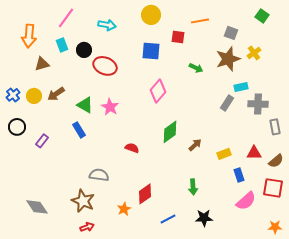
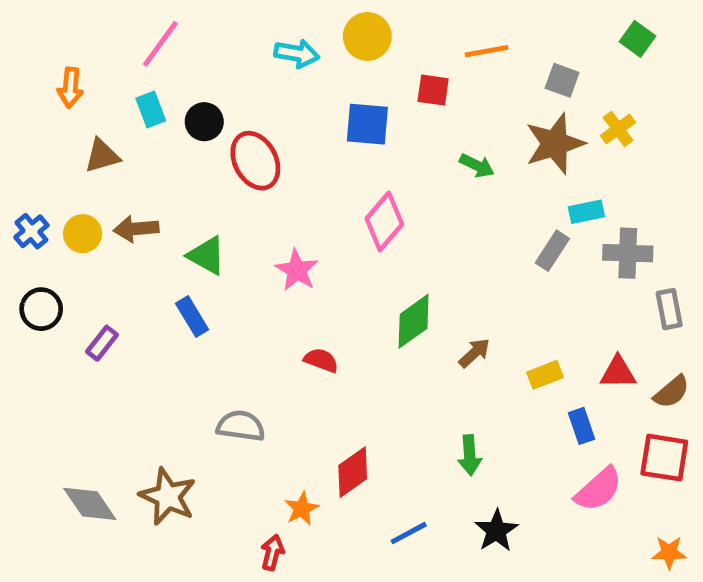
cyan arrow: (107, 25) -> (297, 54), moved
orange arrow: (29, 36) -> (70, 88), size x0.7
red ellipse: (105, 66) -> (255, 161), turned 40
brown arrow: (56, 94) -> (136, 229), turned 30
pink star: (110, 107) -> (297, 270), moved
brown star: (83, 201) -> (168, 497), moved
black star: (204, 218) -> (496, 531), turned -30
red arrow: (87, 227) -> (272, 553), moved, turned -56

